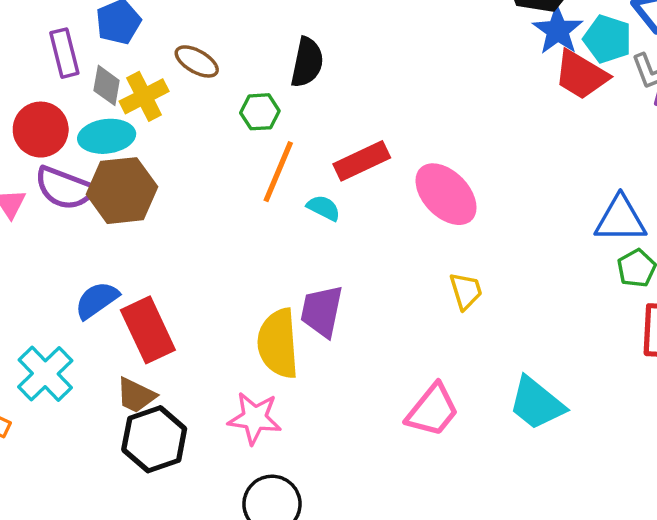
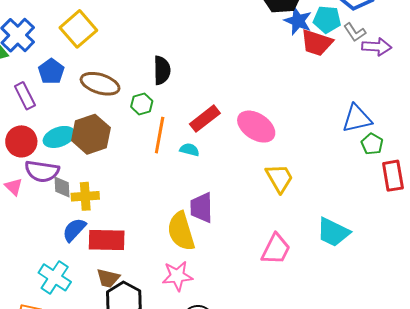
brown ellipse: (197, 61) -> (100, 84), size x1.5
gray diamond: (107, 85) -> (62, 187), moved
yellow cross: (144, 96) -> (85, 196), moved, turned 36
brown hexagon: (122, 191) -> (91, 134), moved
yellow trapezoid: (466, 291) -> (279, 178), size x1.4
red rectangle: (148, 330) -> (107, 240), turned -51

